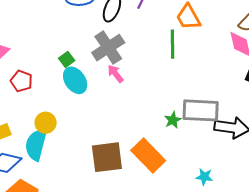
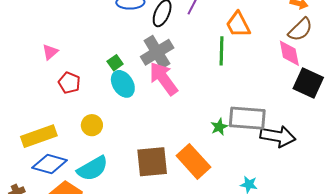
pink arrow: (116, 74) -> (163, 79), size x1.8
cyan semicircle: (36, 145) -> (92, 168), moved, turned -136

